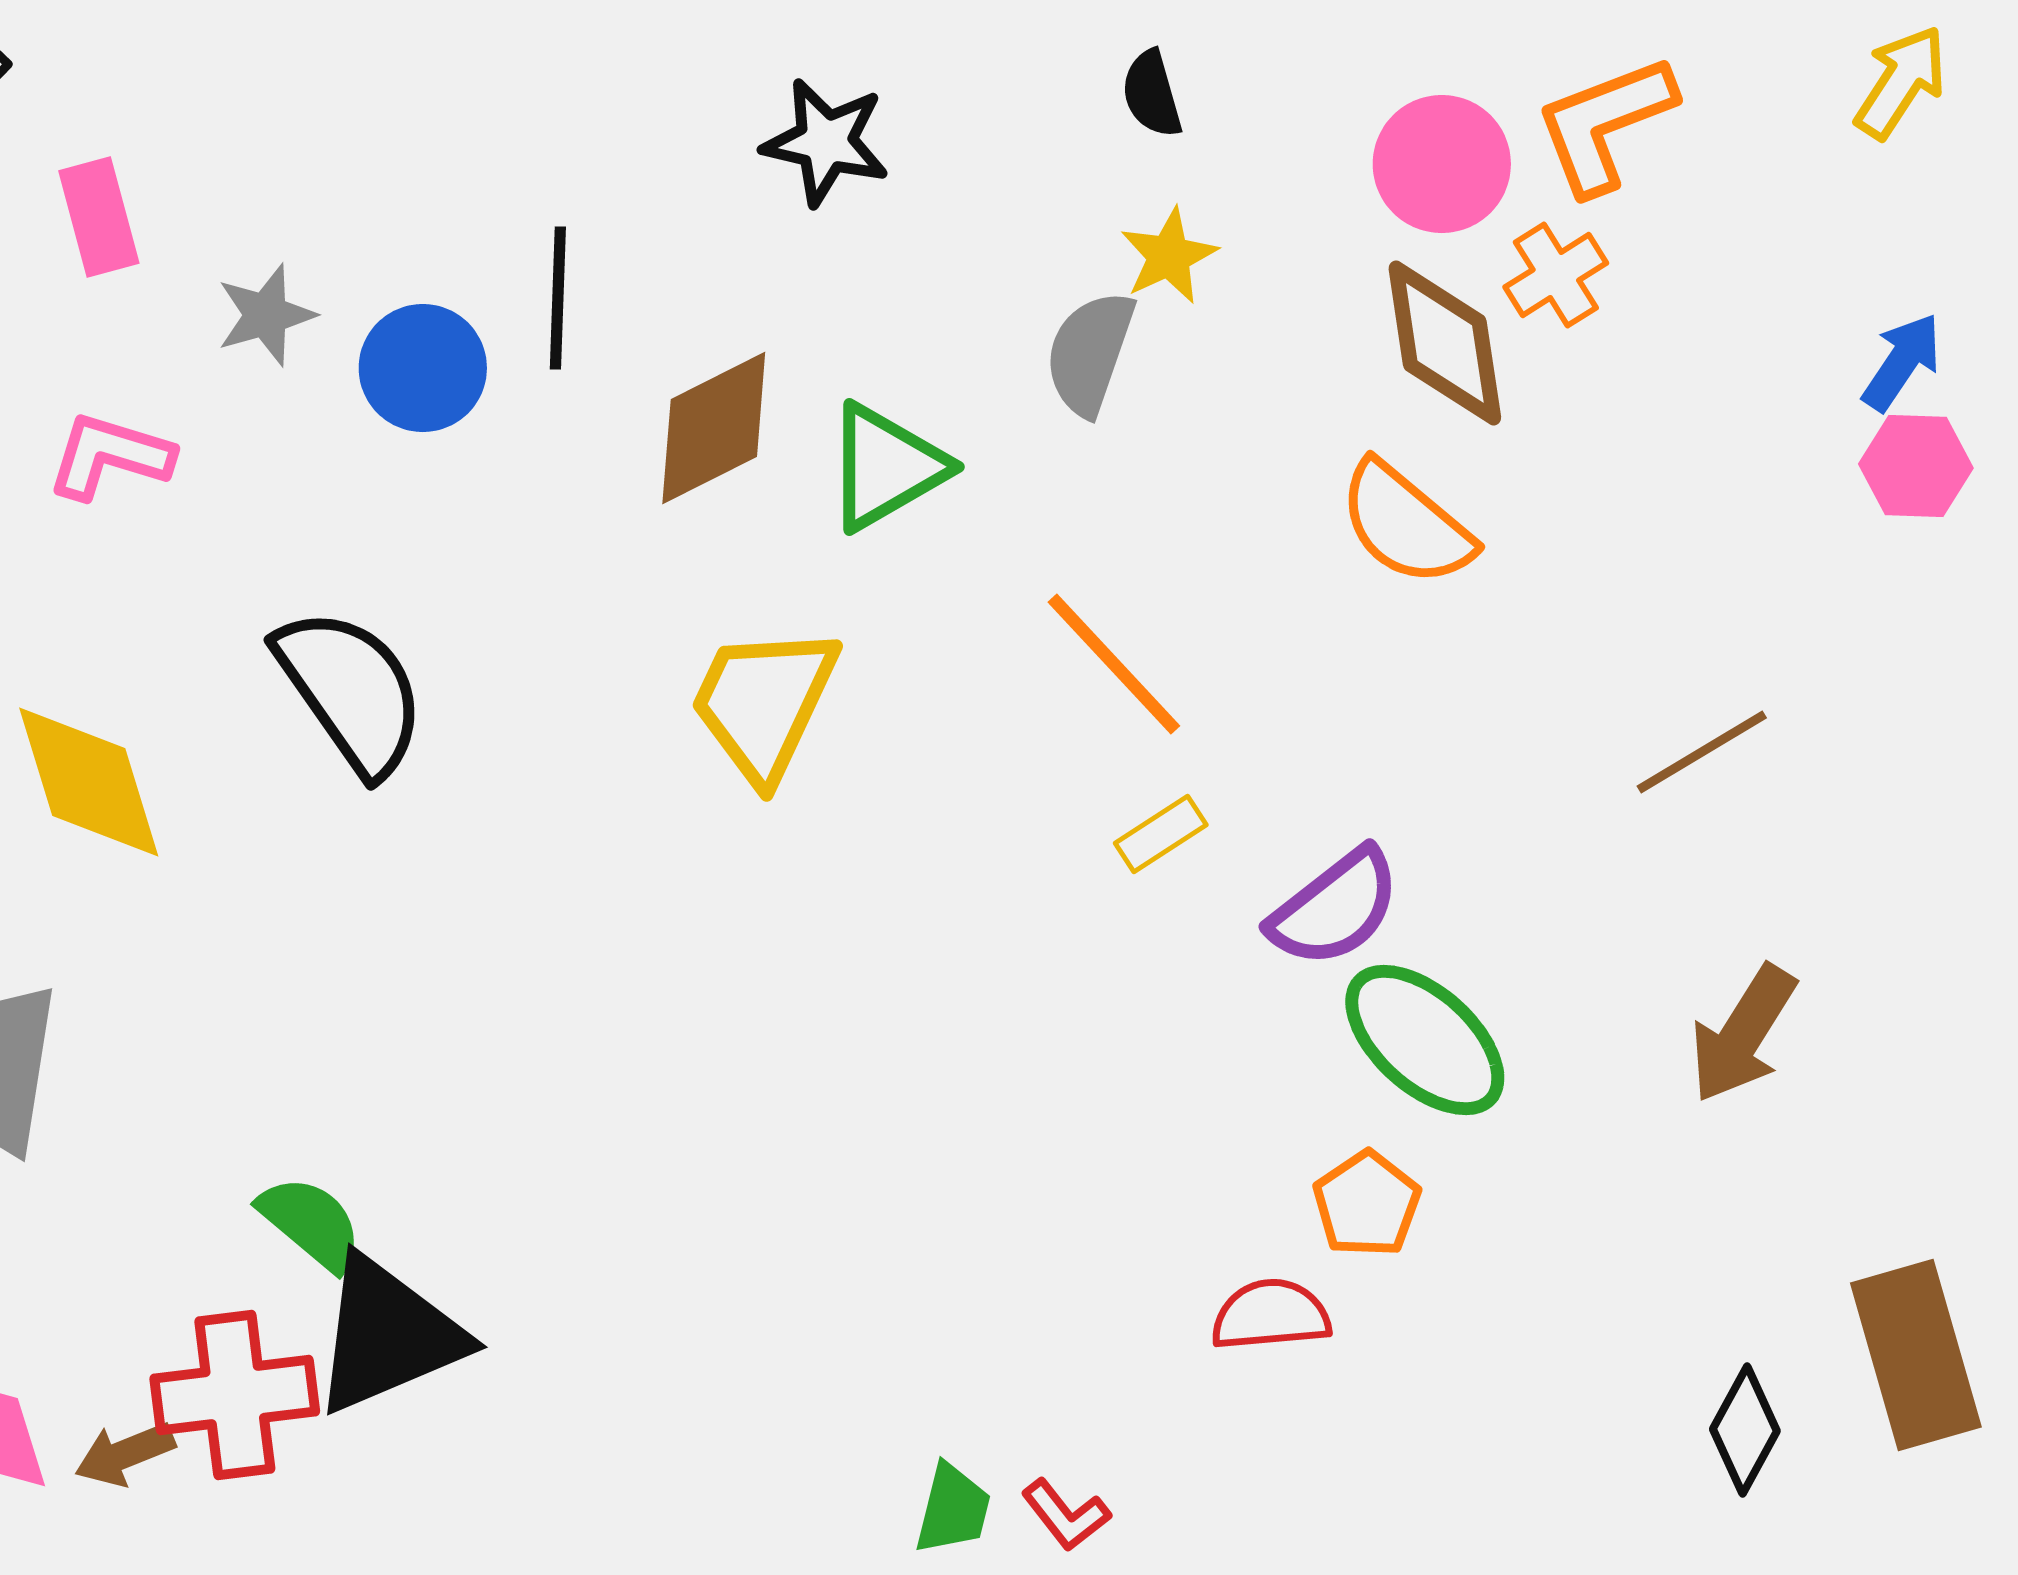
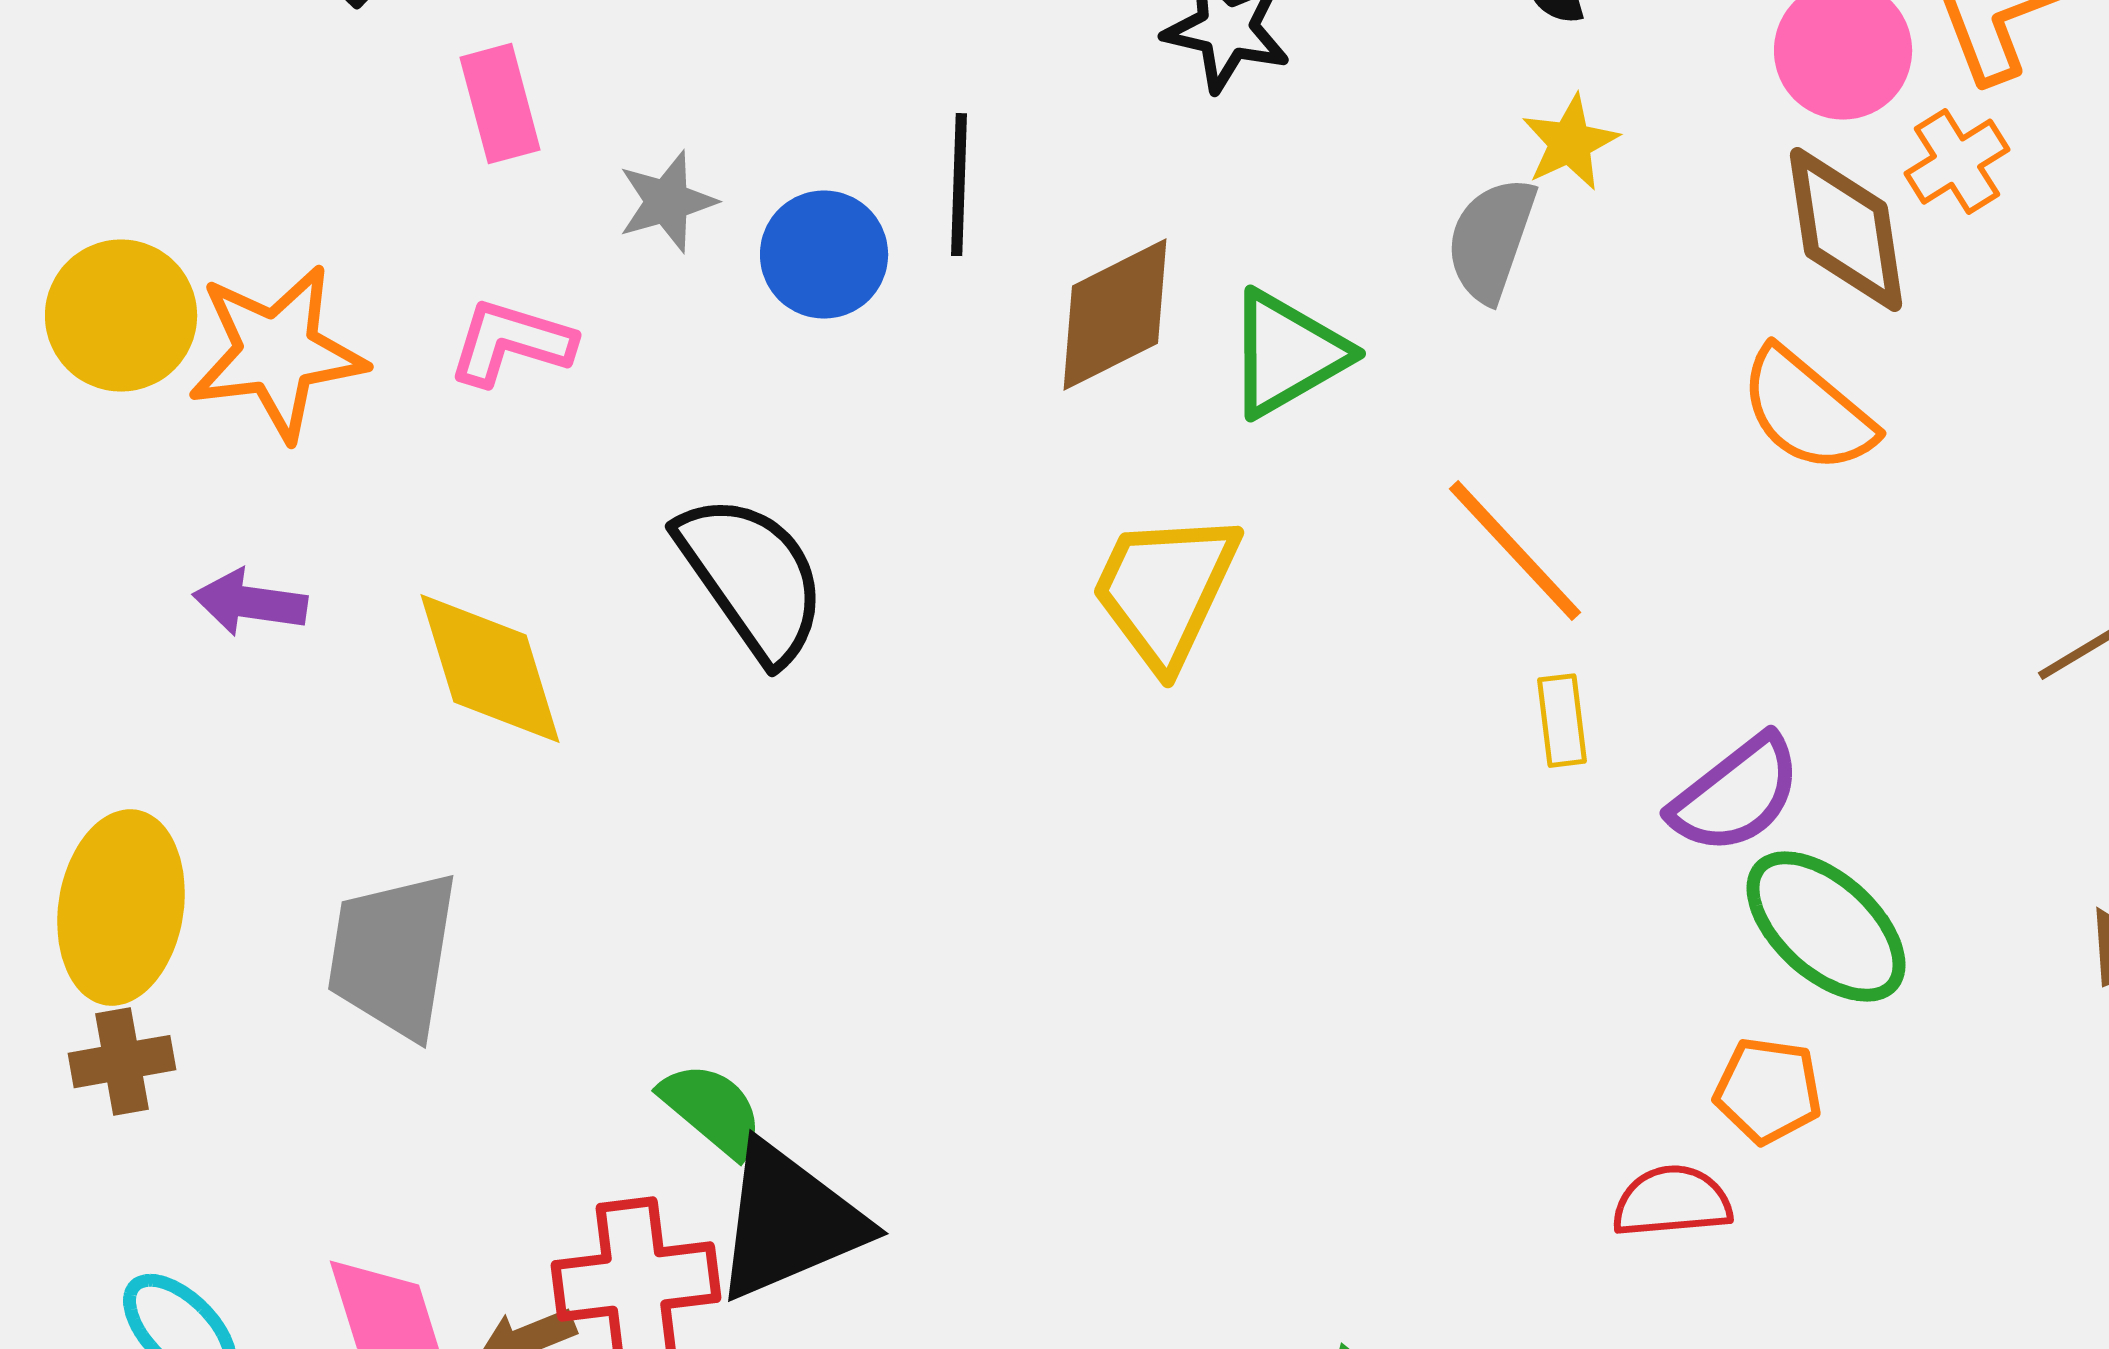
yellow rectangle: (1161, 834) -> (1562, 721), turned -64
orange pentagon: (1367, 1204) -> (1768, 1091), turned -30

